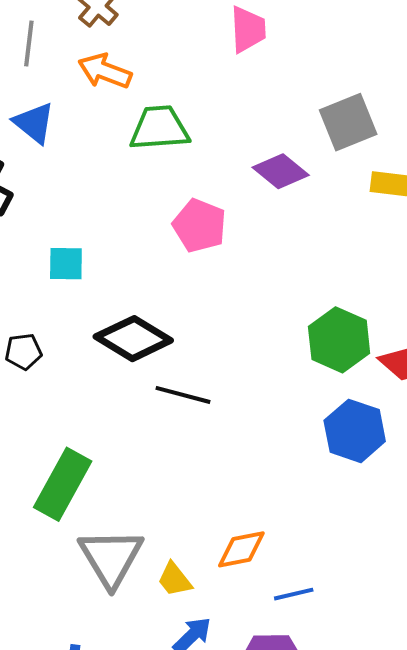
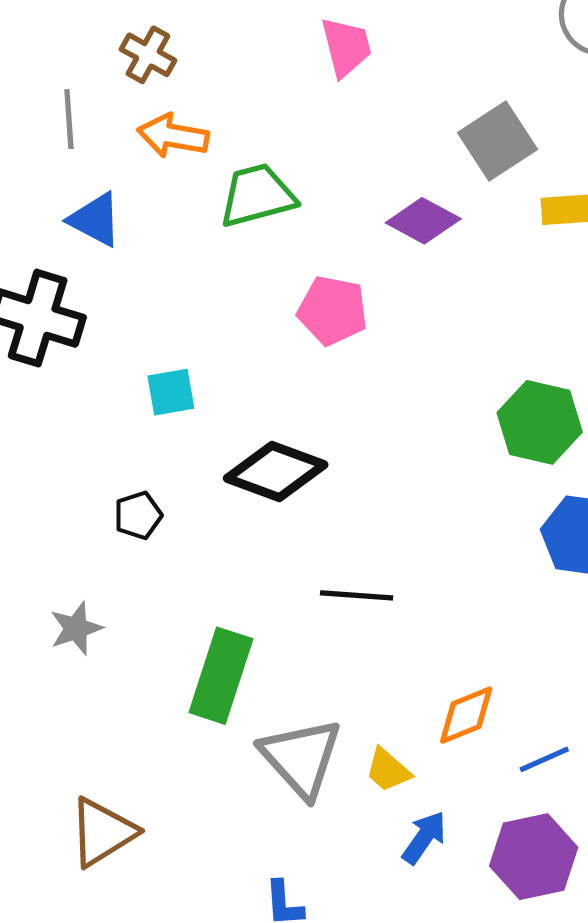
black line: (183, 395) -> (357, 595), moved

